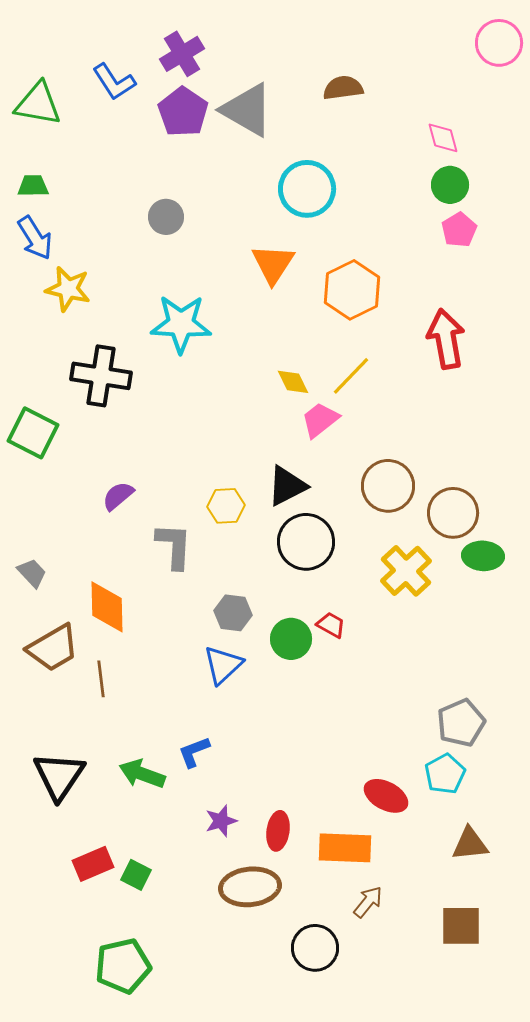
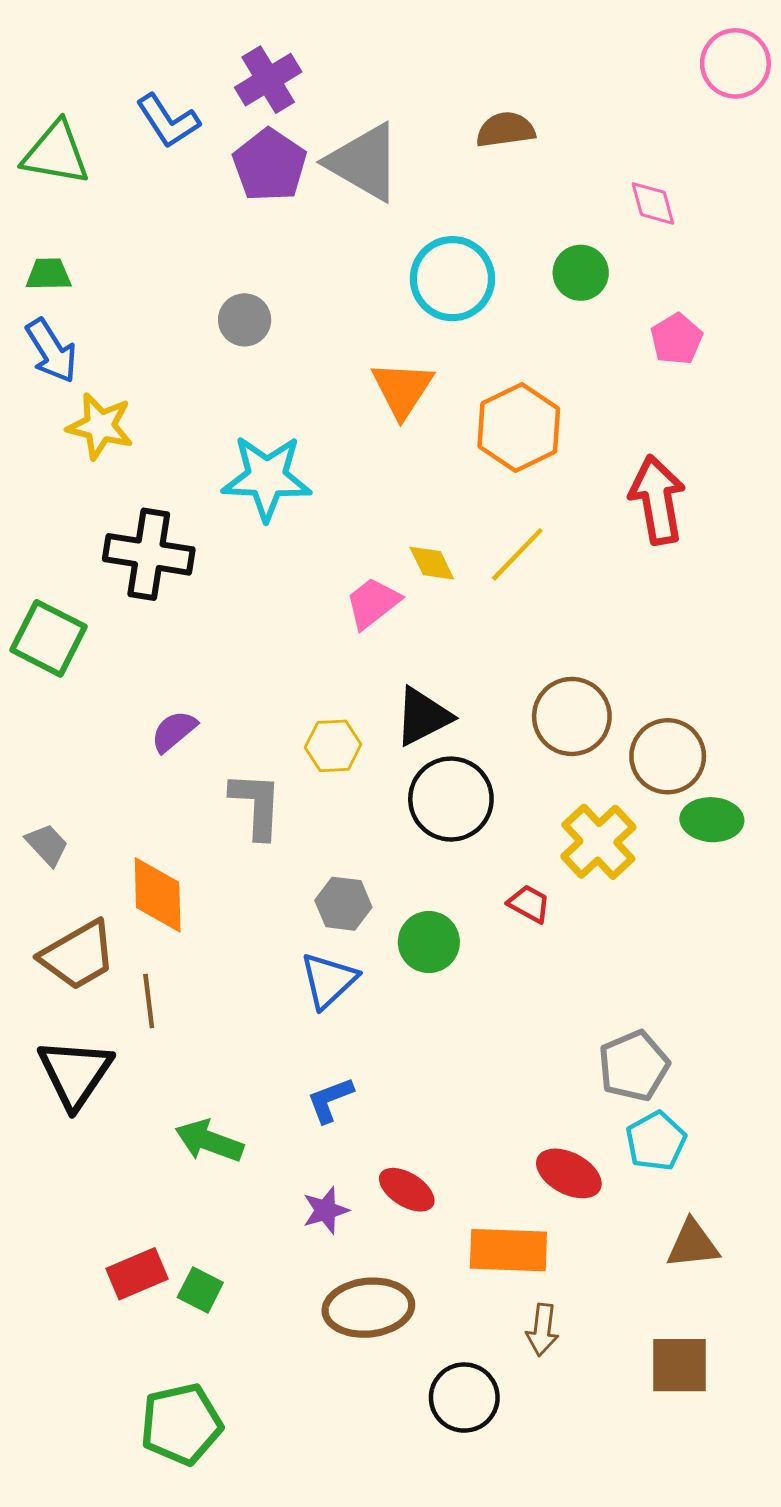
green circle: (450, 185) -> (581, 273), moved
pink trapezoid: (320, 420) -> (373, 603), moved
red trapezoid: (331, 625) -> (529, 904), moved
gray pentagon: (461, 723) -> (634, 1066), moved
blue L-shape: (194, 752) -> (330, 1100), moved
black triangle: (59, 776) -> (75, 1073), moved
red ellipse: (278, 831) -> (407, 1190), moved, turned -66
brown arrow: (368, 902) -> (542, 1330), turned 148

